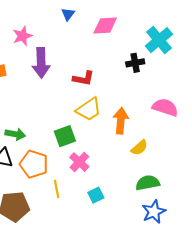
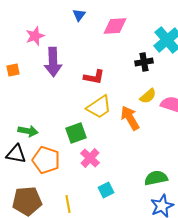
orange arrow: (121, 121) -> (130, 118), turned -35
yellow semicircle: (139, 148) -> (148, 96), moved
yellow line: (57, 189) -> (68, 204), moved

